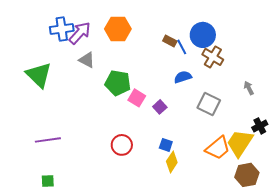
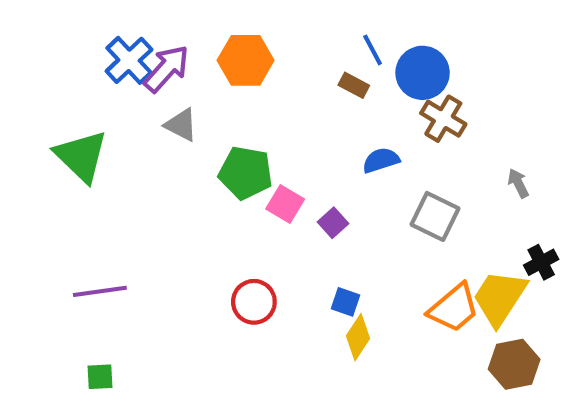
blue cross: (62, 29) -> (129, 60), turned -35
blue line: (182, 47) -> (373, 50), moved

